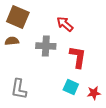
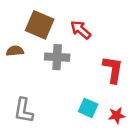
brown square: (18, 17) -> (40, 25), moved
red L-shape: (78, 57) -> (113, 69), moved

